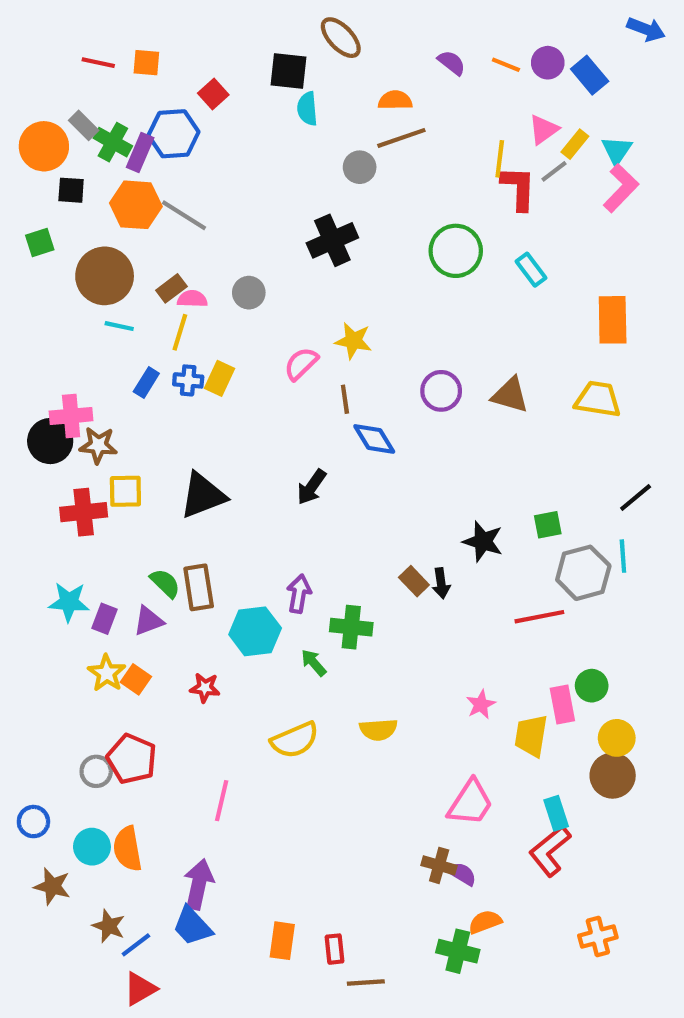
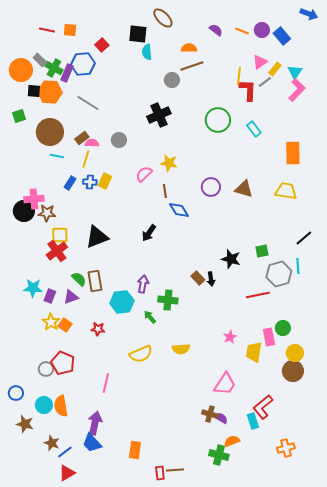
orange hexagon: (136, 205) -> (50, 92), moved
red cross: (84, 512) -> (57, 251), moved, turned -30
cyan rectangle: (556, 813) -> (253, 421), moved
red rectangle: (334, 949) -> (160, 473), moved

